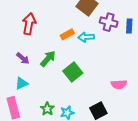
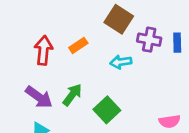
orange rectangle: (67, 34) -> (78, 45), moved
purple arrow: (23, 58) -> (39, 97), size x1.5

